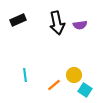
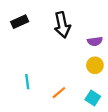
purple semicircle: (80, 25) -> (95, 41), moved
yellow circle: (74, 75) -> (95, 65), moved

